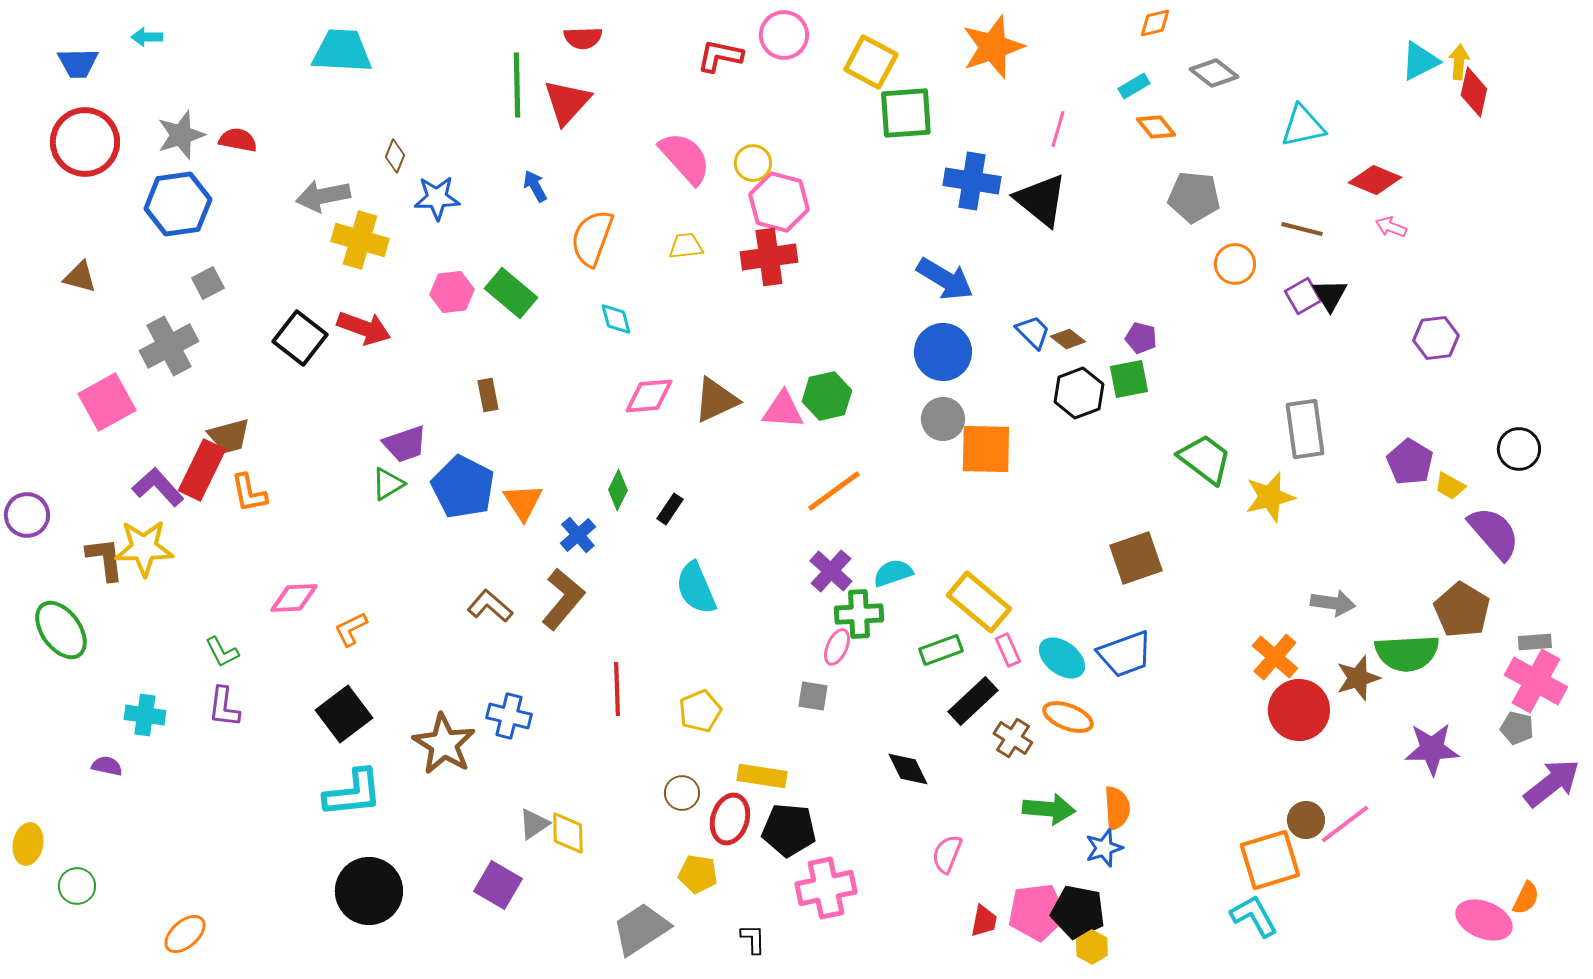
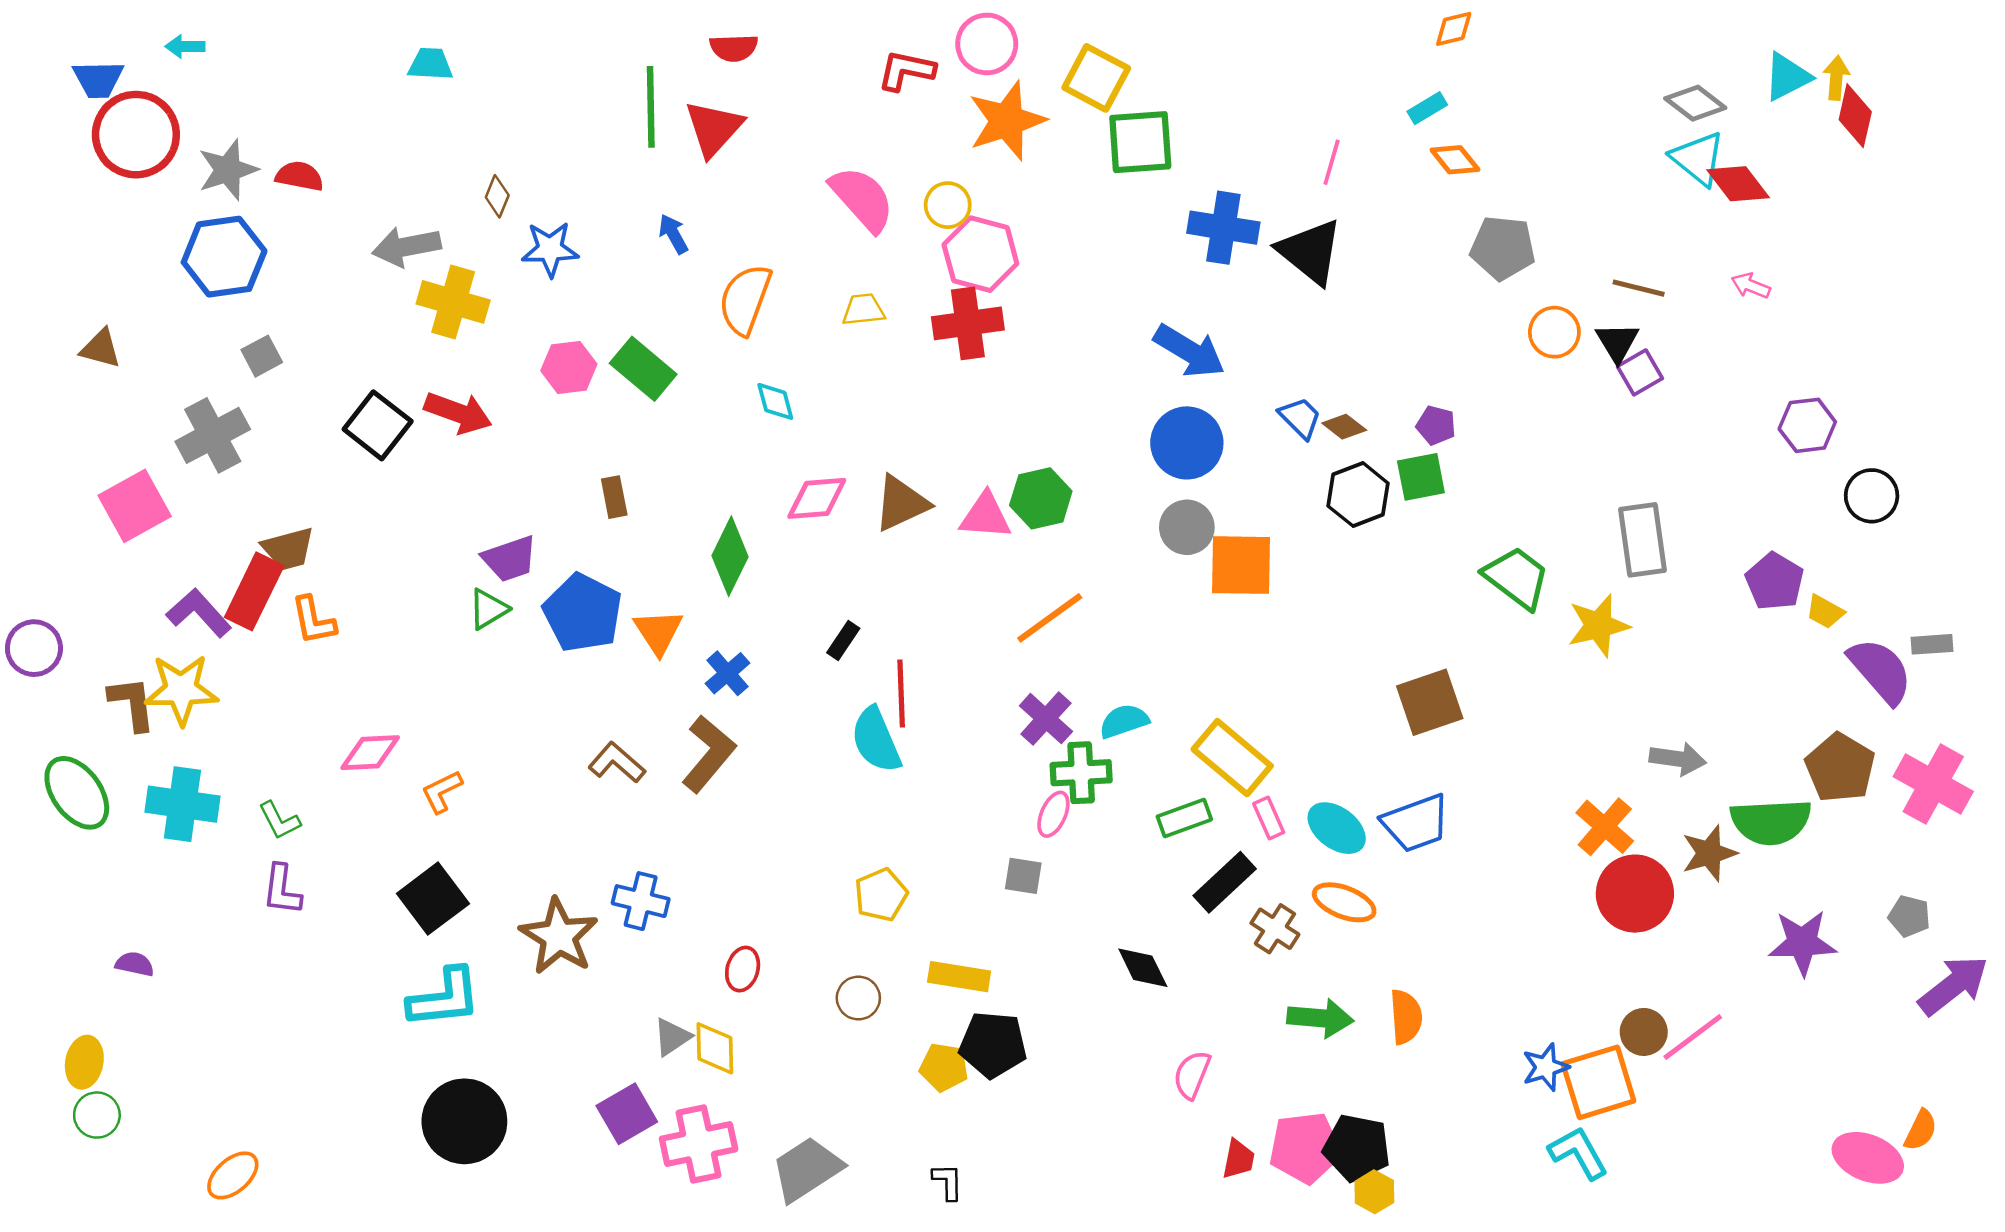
orange star: (993, 47) -> (1007, 121), moved
cyan trapezoid: (342, 51) -> (430, 64), size x0.6
gray diamond: (1214, 73) -> (1695, 103), moved
cyan triangle: (1303, 126) -> (1698, 158), moved, turned 51
red circle: (85, 142) -> (136, 135), moved
red diamond: (1375, 180) -> (1738, 184), moved, turned 30
black triangle: (1330, 295) -> (1617, 342), moved
black circle: (1519, 449) -> (1872, 496), moved
green diamond: (618, 490) -> (730, 556), moved, size x1.5
gray rectangle: (1535, 642) -> (1932, 644), moved
pink cross: (1536, 681) -> (1933, 784), moved
red line: (617, 689) -> (901, 693), moved
cyan cross: (145, 715) -> (182, 804), moved, size x1.4
red ellipse: (730, 819) -> (743, 969), moved, size x0.7
yellow ellipse: (28, 844) -> (84, 1062), moved
blue star: (1104, 848) -> (1546, 1067), moved
yellow pentagon: (698, 874) -> (944, 1067), moved
purple square: (498, 885) -> (627, 1114), turned 30
pink cross: (826, 888) -> (699, 1144), moved

